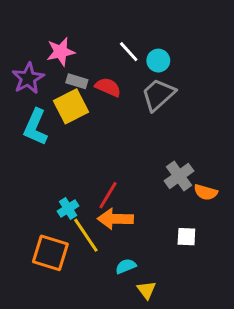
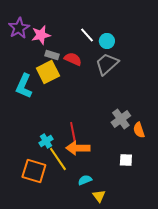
purple star: (28, 78) -> (19, 28), moved
orange semicircle: (206, 192) -> (139, 130), turned 56
red line: (108, 195) -> (73, 132), turned -42

